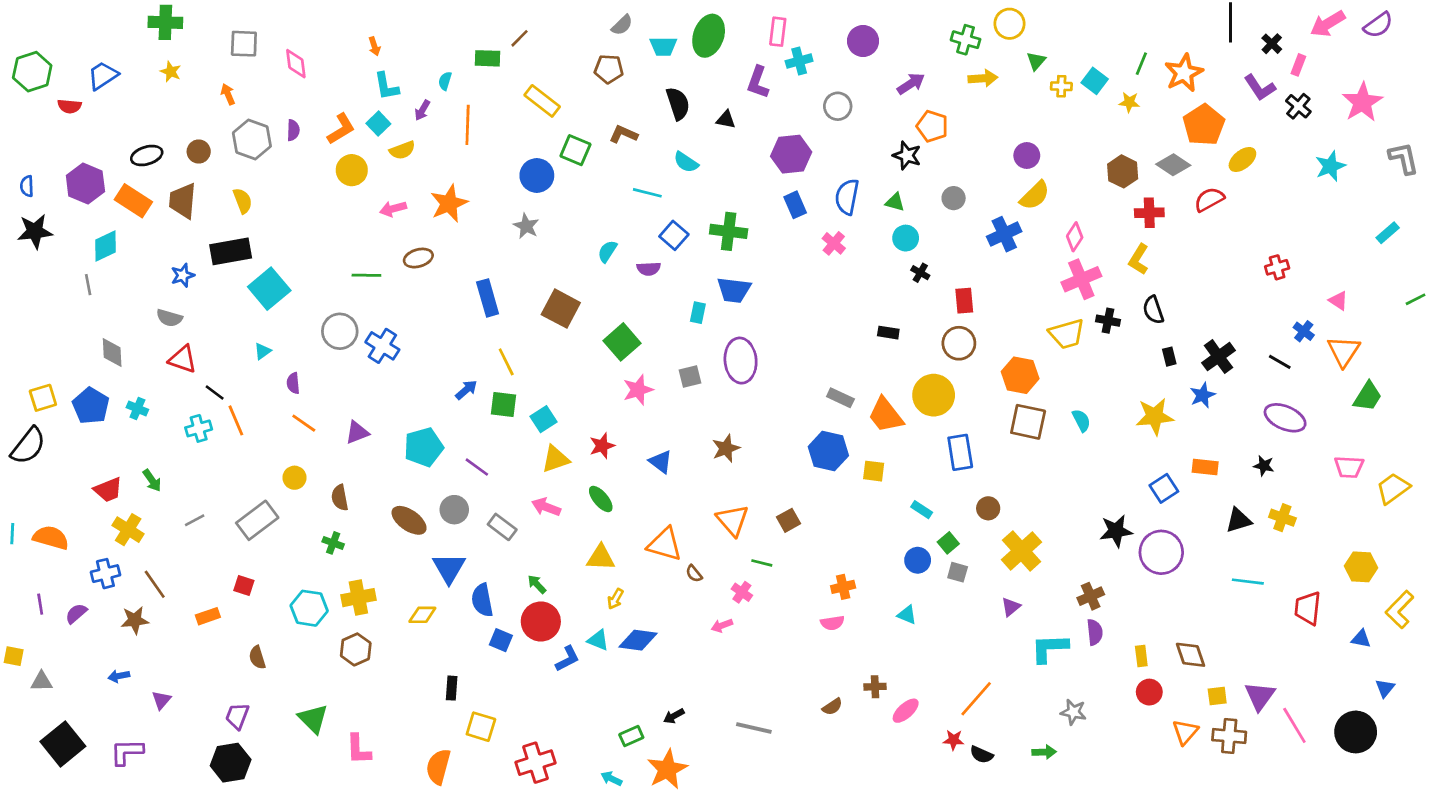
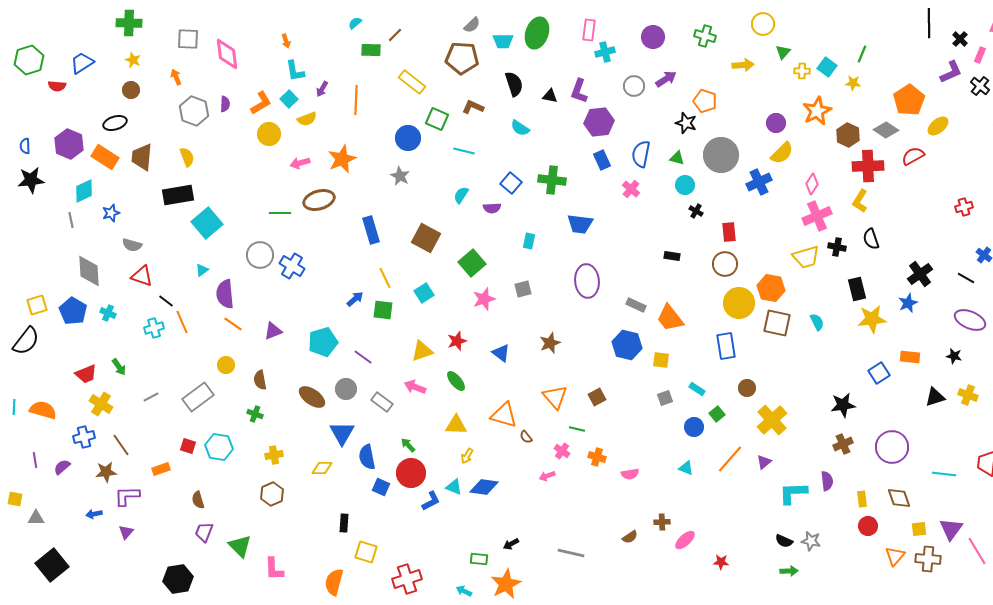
green cross: (966, 40) -> (705, 36), moved
pink diamond: (296, 64) -> (227, 54), size x1.4
brown pentagon: (609, 69) -> (462, 58), size x1.5
orange star: (1184, 73) -> (817, 111), moved
cyan semicircle: (445, 81) -> (355, 23), moved, turned 32
purple L-shape: (758, 82) -> (579, 91), moved
purple arrow: (911, 84) -> (666, 79), moved
purple L-shape: (1260, 88) -> (951, 72), turned -80
brown circle: (199, 152) -> (131, 90), moved
cyan line: (647, 193) -> (464, 151), moved
gray circle: (954, 198) -> (721, 155), size x2.0
red cross: (1149, 213) -> (868, 166), size x1.4
brown ellipse: (418, 258) -> (319, 200), size x1.4
blue star: (183, 275) -> (111, 213), moved
blue trapezoid: (734, 290) -> (580, 224), moved
gray diamond: (112, 353) -> (89, 271), size x1.4
black rectangle: (1169, 357) -> (857, 289), moved, size x1.6
purple ellipse: (741, 361) -> (587, 281), moved
purple semicircle: (293, 383) -> (225, 294), size x1.8
yellow circle: (934, 395) -> (739, 303), moved
cyan square: (543, 419) -> (424, 293), moved
purple circle: (1161, 552) -> (892, 447), moved
gray square: (958, 572) -> (665, 398), moved, turned -35
cyan line: (1248, 582) -> (944, 474), moved
orange cross: (843, 587) -> (597, 457), moved, turned 30
brown cross: (1091, 596) -> (843, 444), moved
yellow cross: (358, 598) -> (274, 455), size x0.7
cyan hexagon: (309, 608) -> (219, 447), moved
orange line: (976, 699) -> (730, 459), moved
purple trapezoid: (237, 716) -> (204, 532), moved
green rectangle: (631, 736) -> (479, 559), turned 30
purple L-shape: (127, 752) -> (127, 496), moved
black semicircle: (982, 755) -> (784, 541), moved

